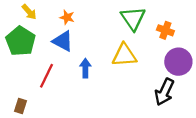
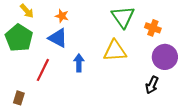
black arrow: (164, 92) -> (152, 85), size x0.7

